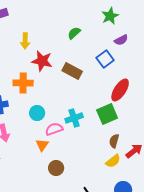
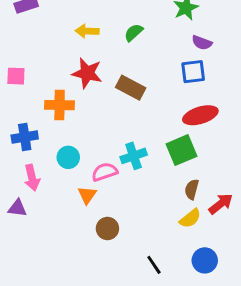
purple semicircle: (121, 40) -> (202, 43), turned 48
yellow arrow: (25, 41) -> (87, 31), moved, turned 91
blue square: (105, 59) -> (193, 72), moved, turned 30
red ellipse: (120, 90) -> (200, 115), turned 40
cyan circle: (37, 113) -> (68, 157), moved

